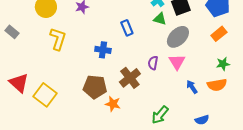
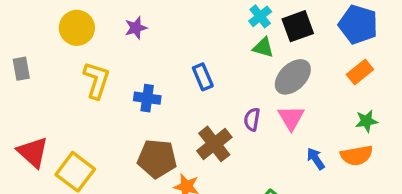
blue rectangle: (127, 28) -> (203, 77), moved
gray rectangle: (12, 32) -> (21, 69), turned 40
blue cross: (103, 50) -> (147, 98), moved

